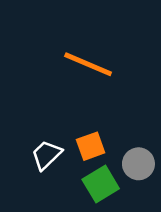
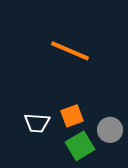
white trapezoid: (46, 155) -> (37, 123), turned -132

